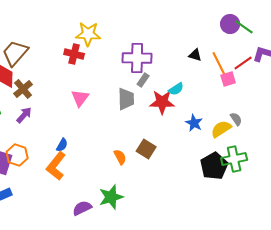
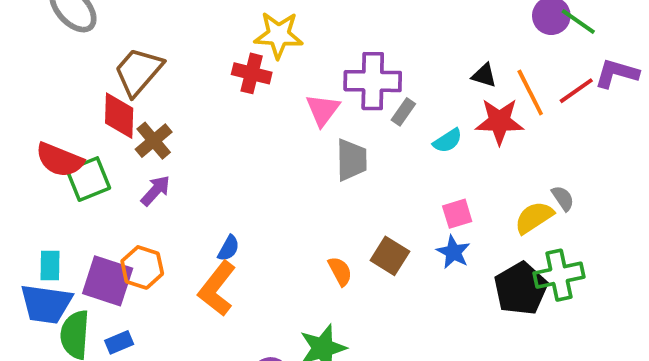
pink square: (228, 79) -> (457, 214), moved
gray rectangle: (143, 80) -> (403, 112), moved
pink triangle: (80, 98) -> (323, 110), moved
red star: (162, 102) -> (499, 121), moved
blue star: (194, 123) -> (453, 252), moved

